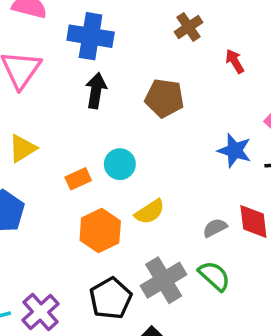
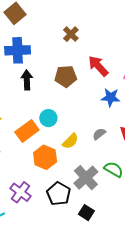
red arrow: (235, 61) -> (98, 66), moved, size x1.6
orange rectangle: (78, 179) -> (27, 131), size x1.6
gray semicircle: (215, 228) -> (99, 134), moved
purple cross: (41, 312) -> (20, 192), moved

